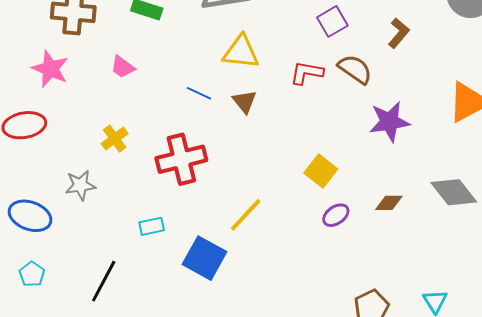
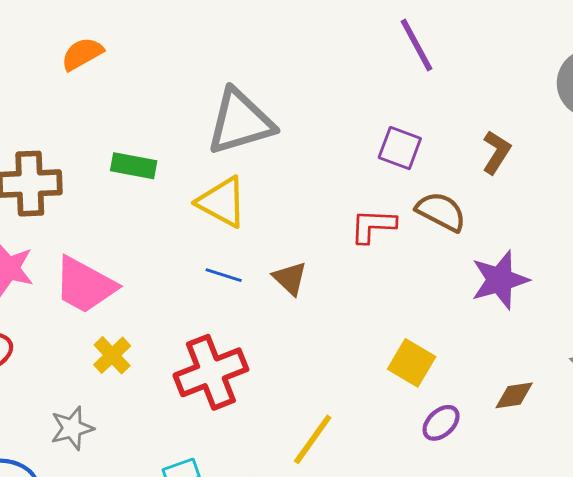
purple square: (332, 21) -> (400, 148), turned -32
yellow triangle: (241, 52) -> (222, 202), moved, turned 30
pink trapezoid: (123, 67) -> (85, 285), moved, size x1.8

